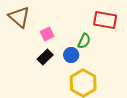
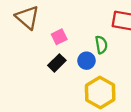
green semicircle: (84, 41) -> (101, 45), turned -35

